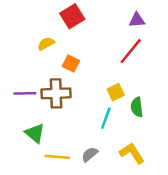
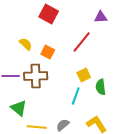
red square: (72, 16) -> (49, 14), turned -30
yellow semicircle: (46, 44) -> (26, 44), moved, turned 72
red line: (131, 51) -> (82, 42), moved

